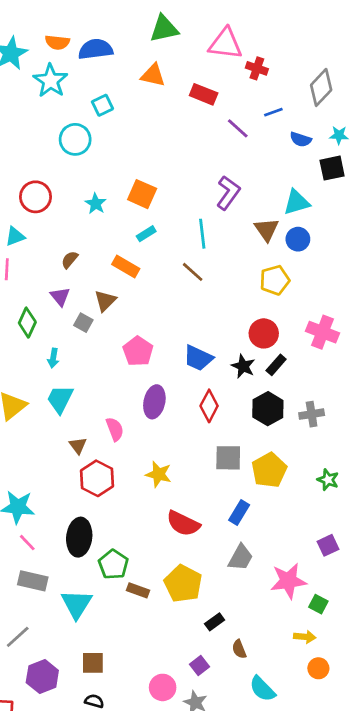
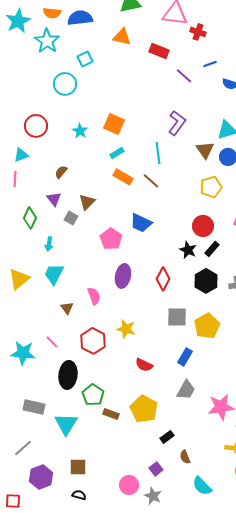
orange rectangle: (126, 267) -> (123, 177), moved
blue trapezoid: (198, 358) -> (141, 223), moved
red hexagon: (97, 478) -> (93, 341), moved
red semicircle: (183, 523) -> (144, 365), size x0.7
pink line: (27, 543) -> (52, 342), moved

